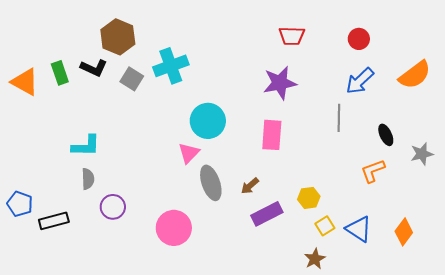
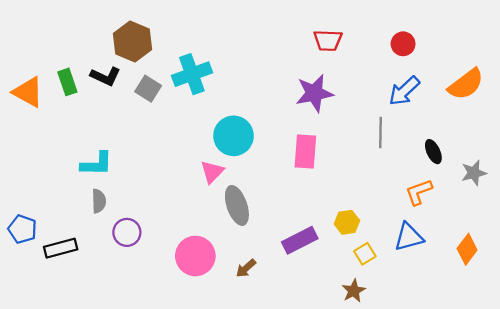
brown arrow: (250, 186) -> (246, 268), moved
blue triangle: (359, 229) -> (409, 237), moved, turned -48
orange diamond: (404, 232) -> (467, 249), moved

